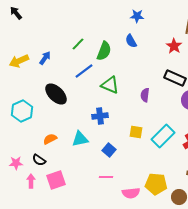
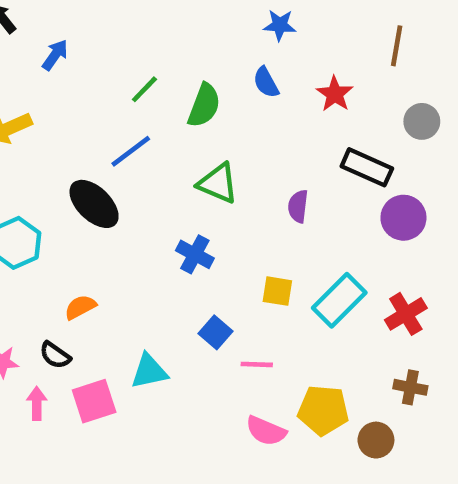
red star: (174, 46) -> (335, 94), moved
blue arrow: (45, 58) -> (55, 55), moved
blue line: (84, 71) -> (131, 151), moved
blue cross: (100, 116) -> (195, 254), turned 35
cyan triangle: (80, 139) -> (149, 371), moved
pink line: (106, 177) -> (257, 364), moved
pink semicircle: (131, 193) -> (266, 431), turned 30

